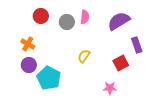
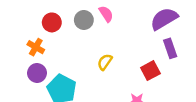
red circle: (41, 16) -> (52, 22), moved
pink semicircle: (85, 17) -> (106, 14), turned -40
purple semicircle: (119, 21) -> (164, 19), moved

